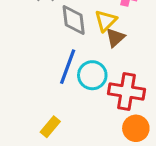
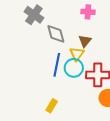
yellow triangle: (106, 21) -> (77, 54), moved

